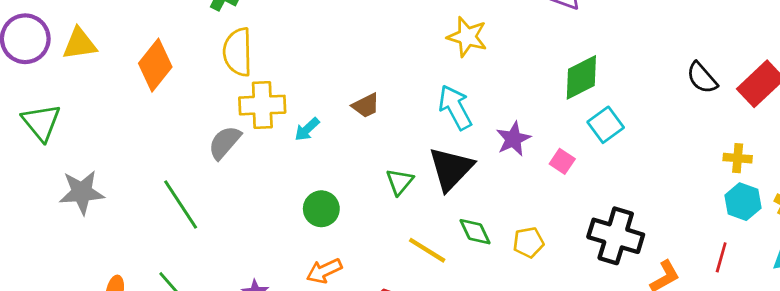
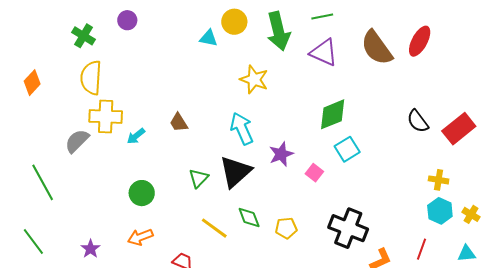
orange diamond: (155, 65) -> (32, 83), size x0.7
brown trapezoid: (366, 106) -> (179, 123), turned 80

